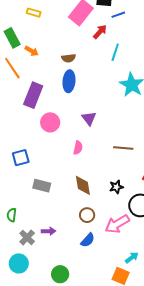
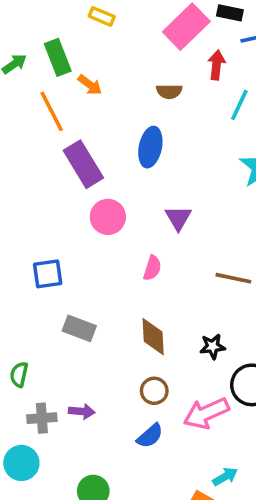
red arrow: (100, 32) -> (217, 65), turned -42
brown semicircle: (69, 58) -> (169, 91), moved
purple rectangle: (33, 95) -> (83, 164), turned -60
gray cross: (27, 237) -> (42, 418), turned 35

